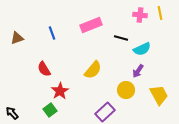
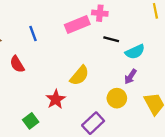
pink cross: (140, 15) -> (100, 13), moved
red semicircle: (44, 69) -> (17, 64), moved
red star: (60, 91) -> (56, 99), moved

